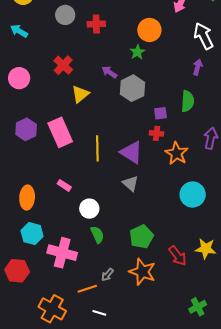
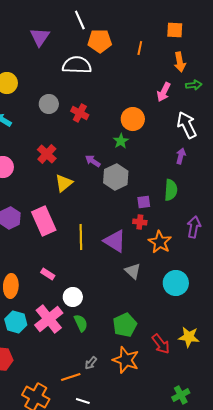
red cross: (96, 24) -> (80, 113), turned 30
gray triangle: (130, 183) -> (133, 271), moved
pink cross: (62, 253) -> (49, 319), moved, turned 36

